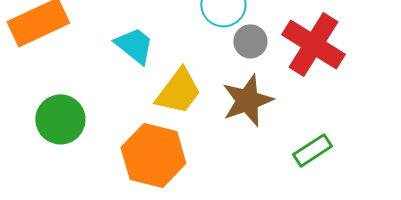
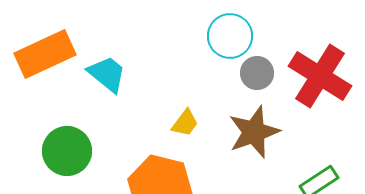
cyan trapezoid: (134, 45) -> (107, 74), moved
yellow trapezoid: (178, 91) -> (185, 123), size x0.6

